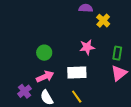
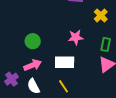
yellow cross: (103, 21) -> (101, 15), moved

